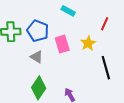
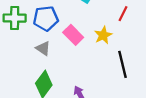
blue pentagon: (38, 31) -> (46, 18), turned -30
pink rectangle: (62, 44) -> (73, 35), turned -30

